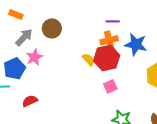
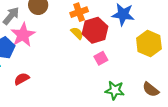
orange cross: (109, 40) -> (79, 12), moved
pink star: (34, 57) -> (23, 35), size x1.4

